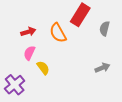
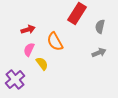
orange semicircle: (58, 33) -> (55, 42), moved
gray arrow: (102, 68) -> (99, 53), moved

